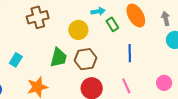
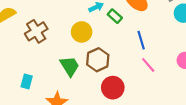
green trapezoid: (58, 58) -> (70, 66), turned -30
pink line: (126, 86) -> (148, 65), moved

